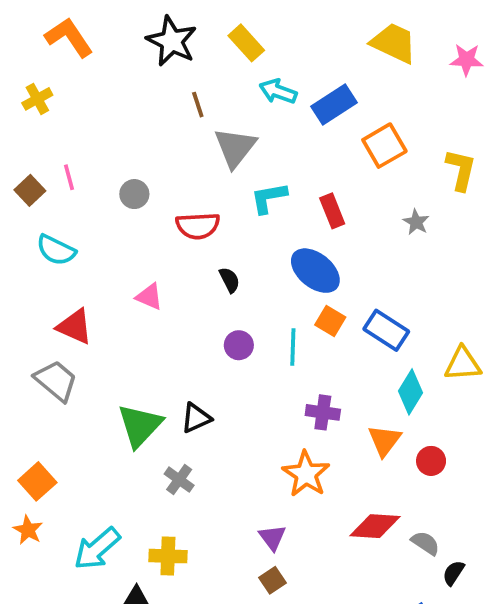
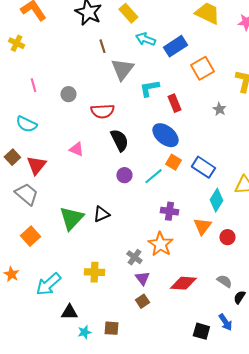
yellow cross: (37, 99) -> (16, 43), turned -35
brown square: (30, 190) -> (12, 157), moved
cyan L-shape: (269, 198) -> (149, 88), moved
black semicircle: (230, 280) -> (119, 140), size x1.6
red triangle: (75, 327) -> (36, 165), turned 45
cyan line: (293, 347) -> (153, 176), turned 48
gray cross: (179, 480) -> (134, 257), moved
orange square: (37, 481) -> (30, 236), moved
red diamond: (375, 526) -> (183, 283), moved
yellow cross: (168, 556) -> (94, 272), moved

